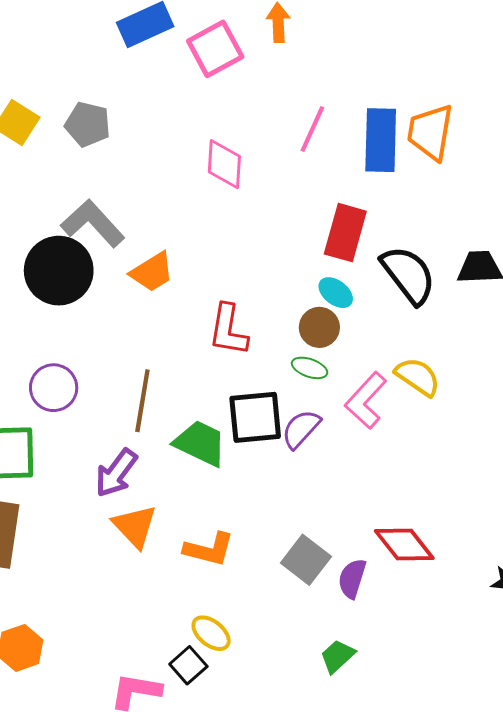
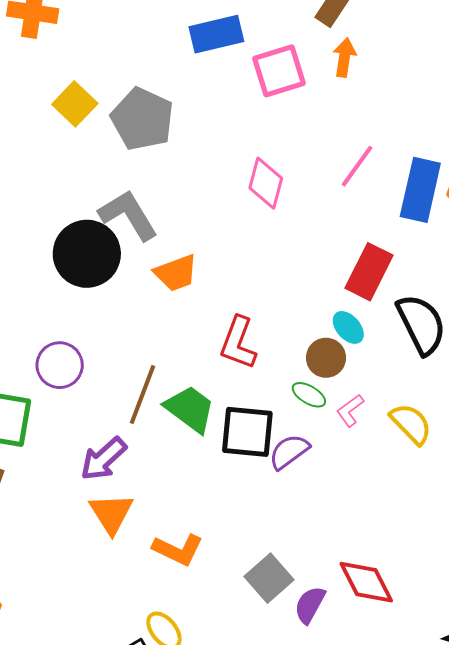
gray pentagon: (88, 124) -> (142, 119), size x1.4
pink L-shape: (366, 400) -> (350, 410), moved, size x0.6
green trapezoid: (200, 443) -> (190, 409), moved

